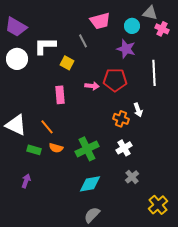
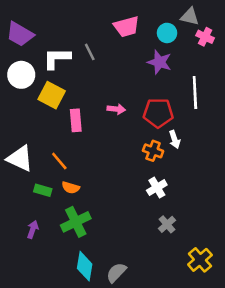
gray line: (83, 41) -> (90, 52), moved
yellow square: (67, 63) -> (52, 95), moved, size x1.5
red pentagon: (115, 80) -> (158, 113), moved
green cross: (87, 149) -> (76, 222), moved
cyan diamond: (90, 184) -> (85, 266), moved, turned -70

